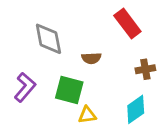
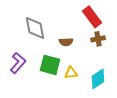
brown cross: (145, 69) -> (98, 39), moved
yellow triangle: (87, 115) -> (71, 73), moved

